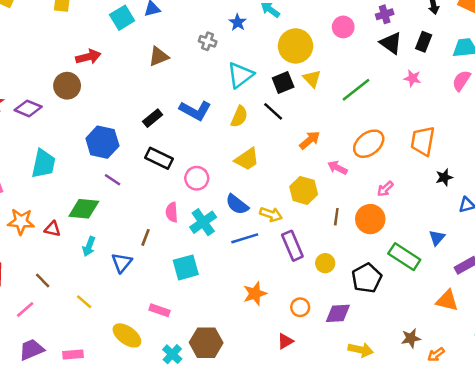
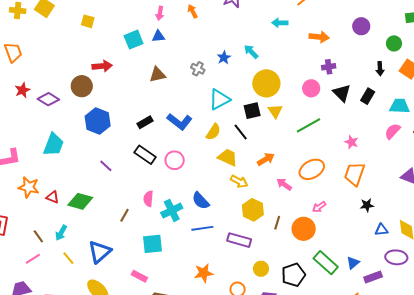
purple cross: (385, 14) -> (329, 67), moved
pink circle: (343, 27) -> (311, 88), moved
pink star: (412, 78) -> (351, 142), moved
blue hexagon: (102, 142) -> (98, 121), moved
yellow trapezoid: (247, 159) -> (228, 157), moved, turned -130
pink circle: (197, 178) -> (175, 160), moved
yellow hexagon: (304, 190) -> (253, 210), moved
green diamond: (84, 209) -> (80, 201), moved
yellow arrow: (271, 214) -> (239, 181), moved
blue triangle: (437, 238) -> (353, 263), moved
cyan arrow: (89, 246) -> (61, 233), moved
purple rectangle: (292, 246) -> (239, 240), turned -60
blue triangle: (122, 263) -> (100, 252), moved, size x1.4
yellow circle: (325, 263) -> (261, 269), moved
pink line: (25, 309) -> (33, 259), moved
pink rectangle: (160, 310) -> (139, 276), moved

